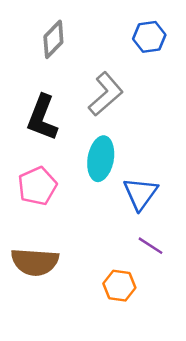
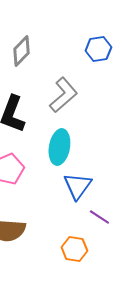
blue triangle: (141, 193) -> (77, 186), moved

